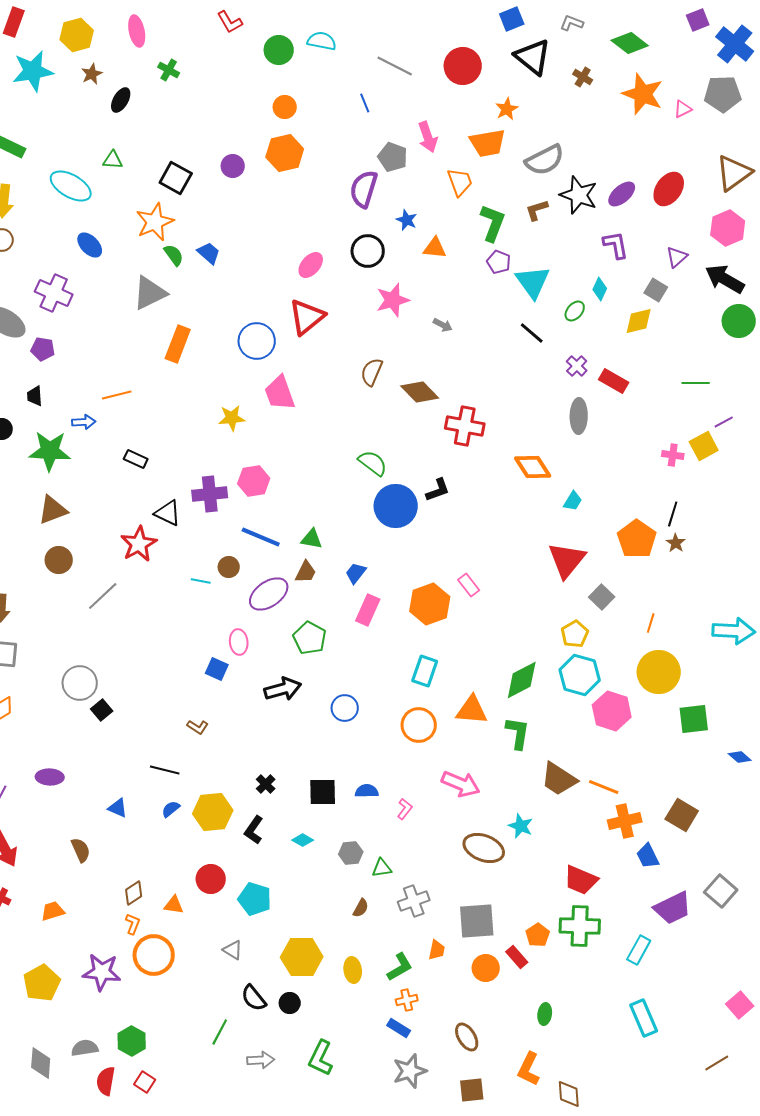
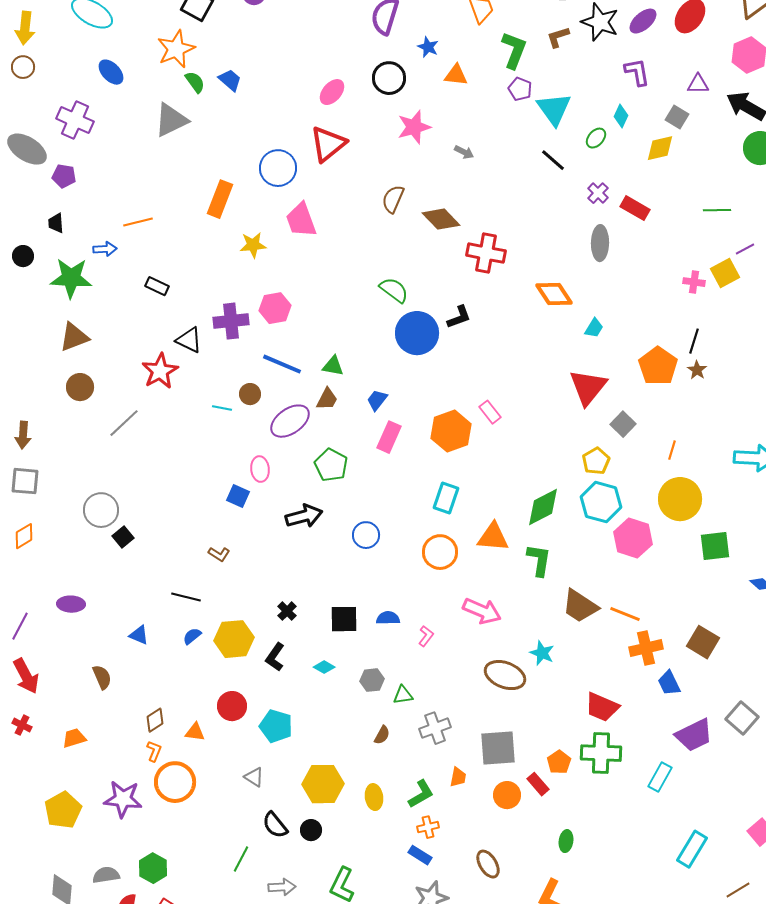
purple triangle: (677, 257) -> (698, 84), turned 40
orange rectangle: (178, 344) -> (220, 199), moved
cyan rectangle: (644, 1018) -> (692, 849), moved, turned 54

